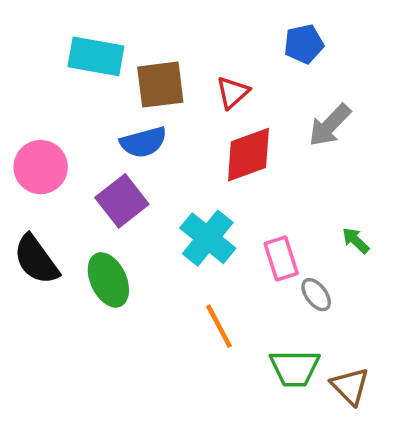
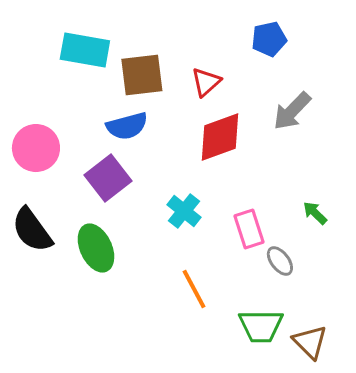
cyan cross: (208, 238) -> (184, 211), size x0.7

